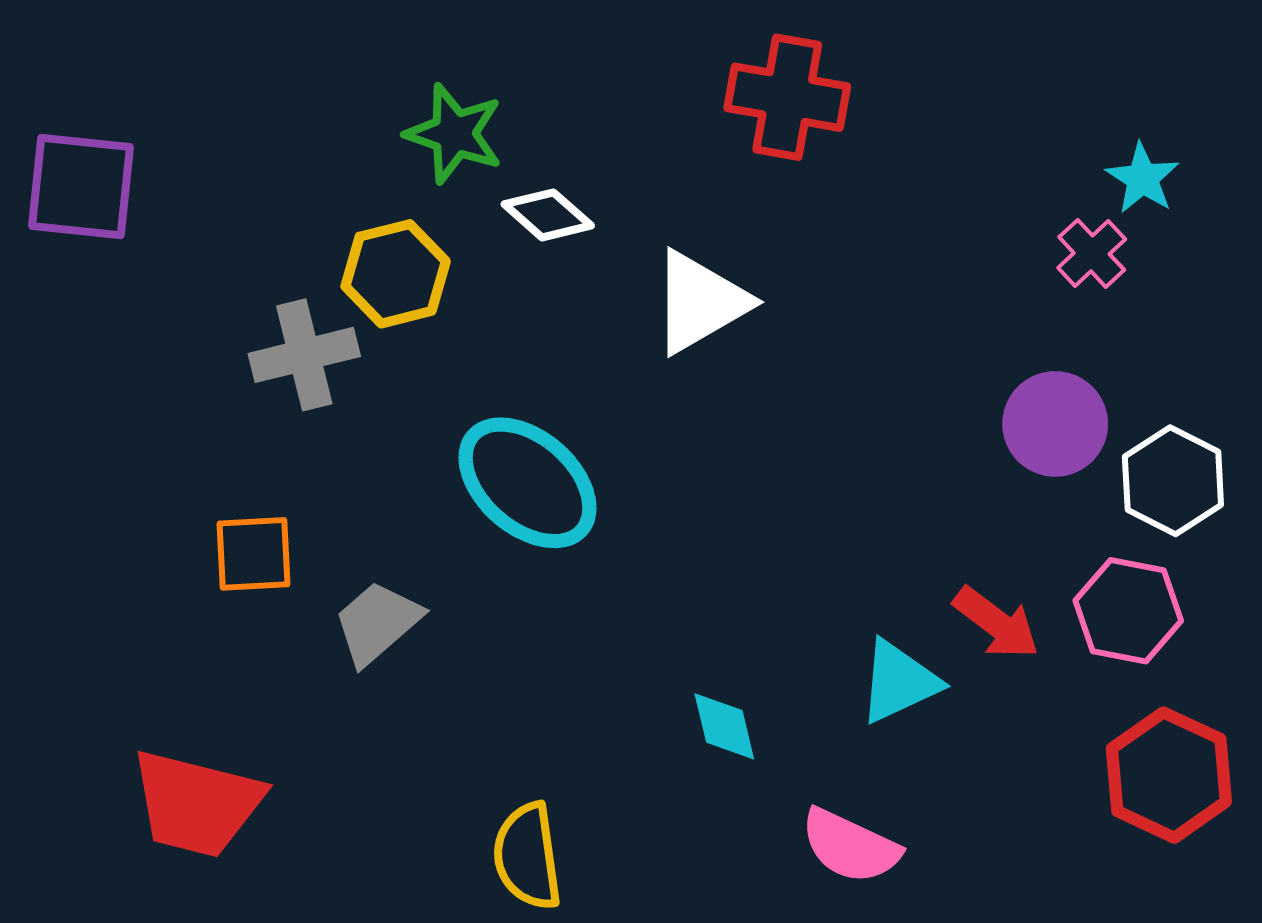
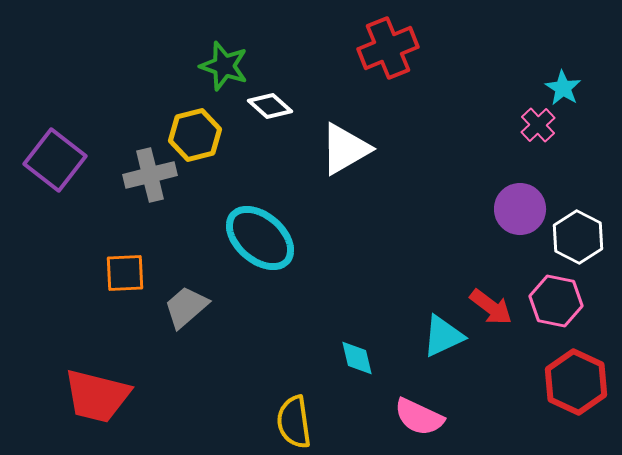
red cross: (787, 97) -> (388, 48), turned -32
purple square: (81, 186) -> (55, 160), moved, turned 32
yellow semicircle: (527, 856) -> (294, 422), moved

